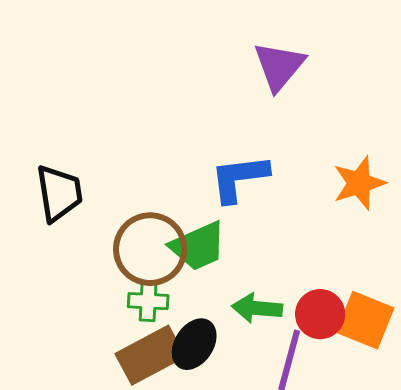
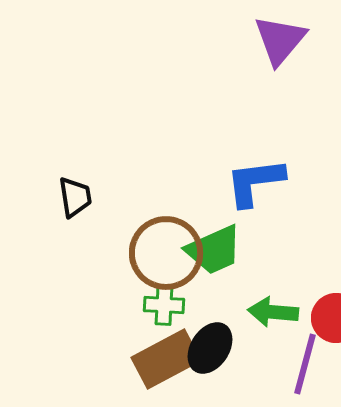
purple triangle: (279, 66) -> (280, 40), moved
black trapezoid: (59, 193) -> (75, 197), size x0.7

